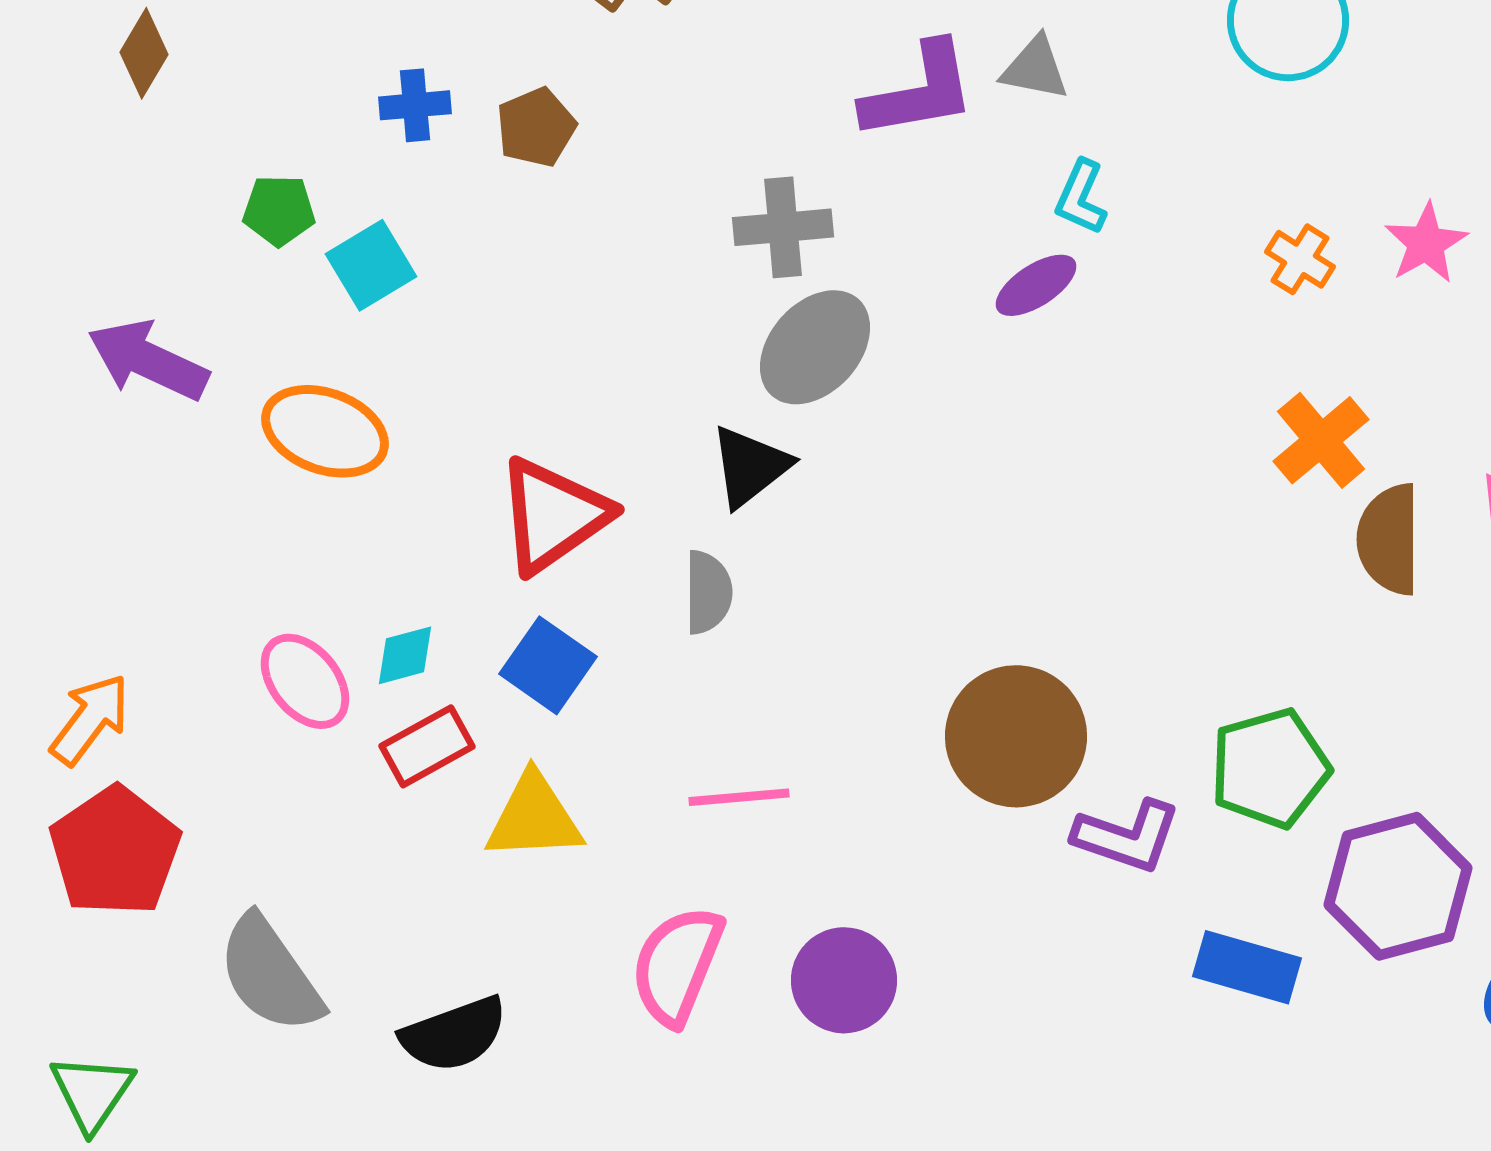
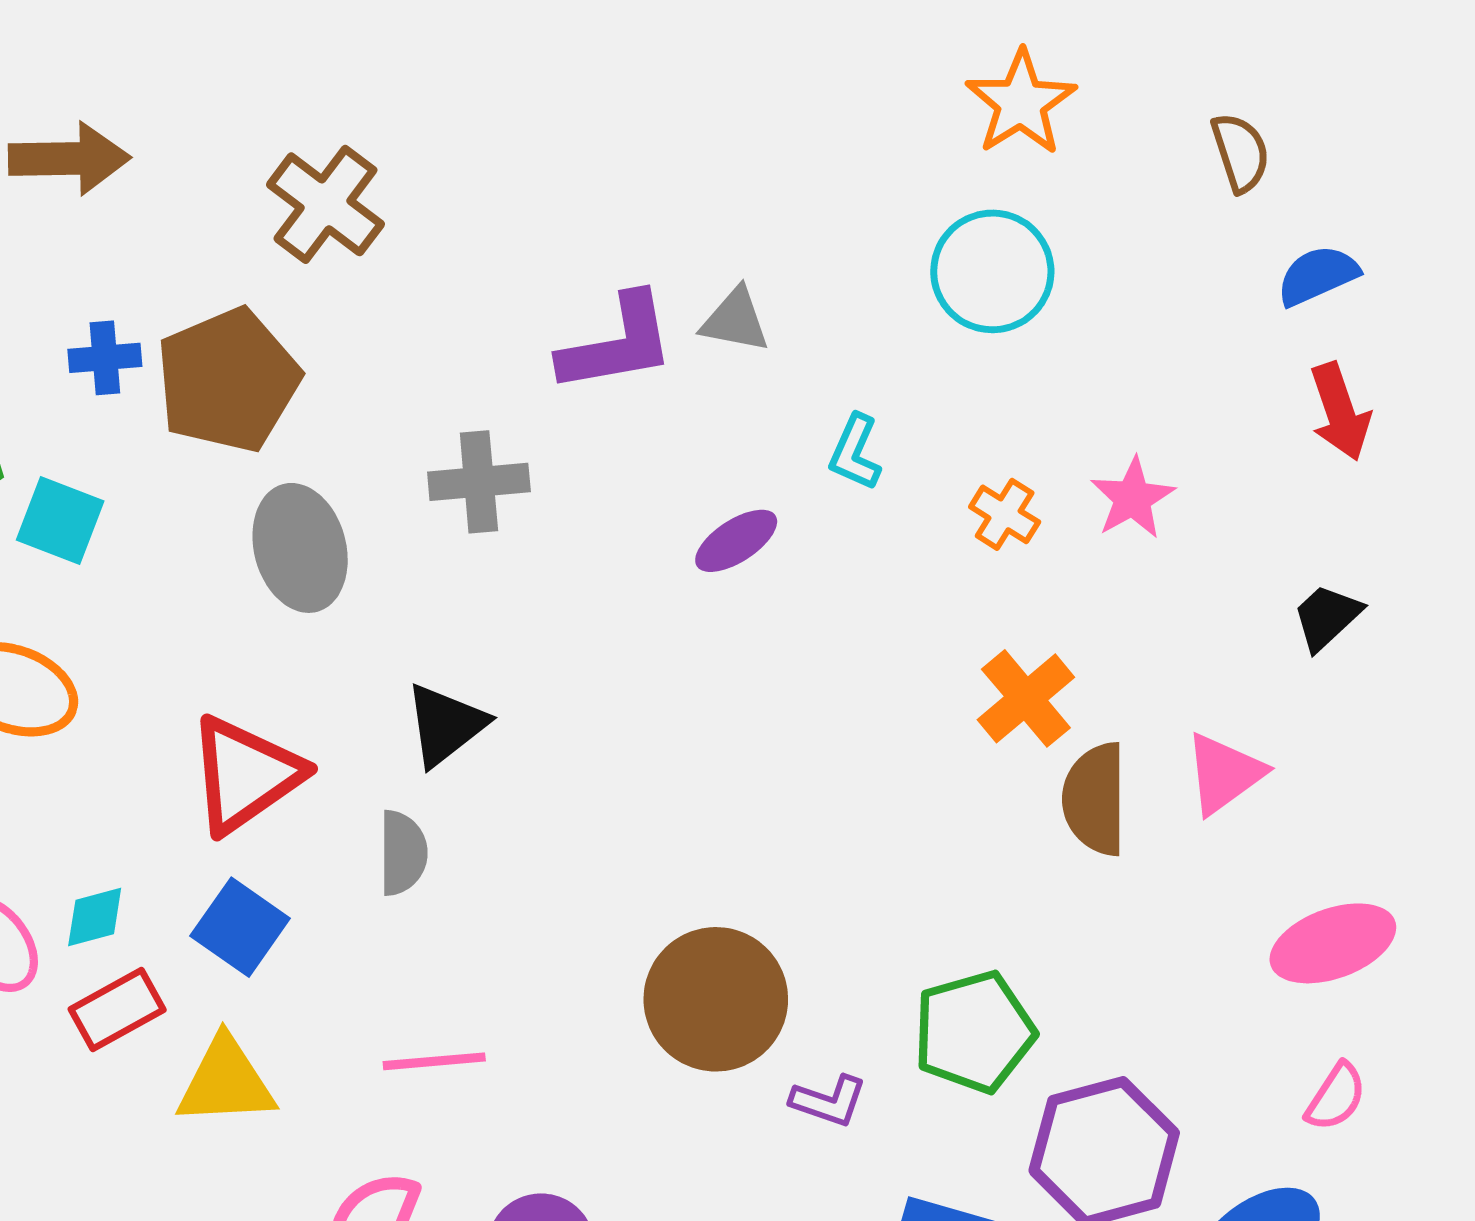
brown pentagon: (536, 127) -> (228, 380), size x1.8
cyan L-shape: (1081, 197) -> (855, 452), moved
cyan square: (371, 265) -> (60, 521), turned -38
gray ellipse: (815, 347) -> (300, 548), moved, turned -57
purple L-shape: (1127, 836) -> (829, 1101), size x0.7

